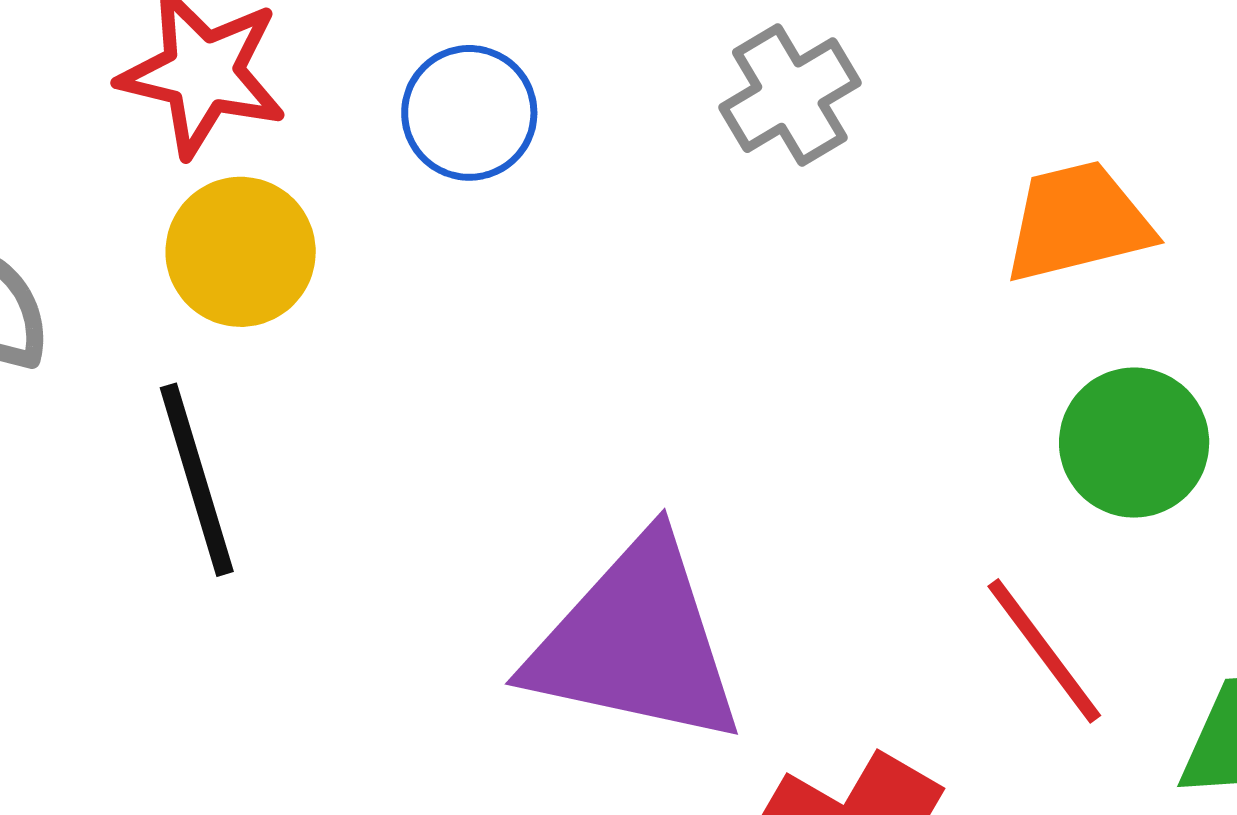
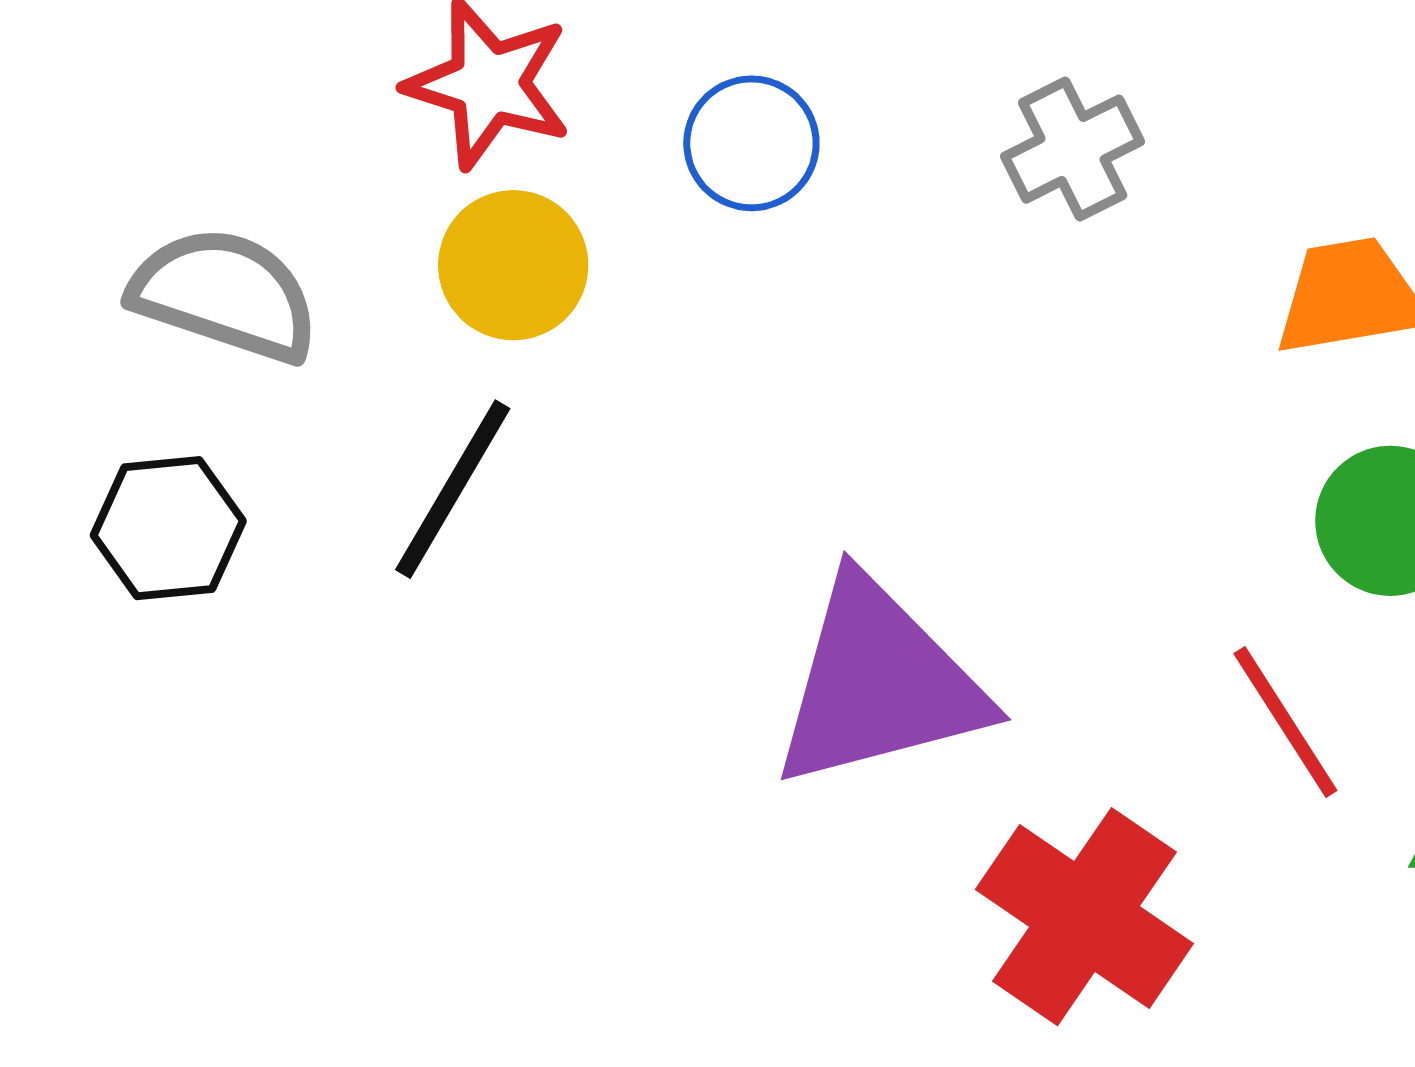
black line: (197, 480) -> (453, 489), turned 43
purple triangle: (636, 642) -> (879, 684), turned -31

